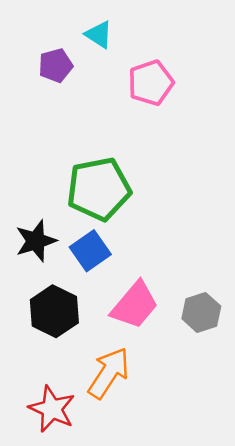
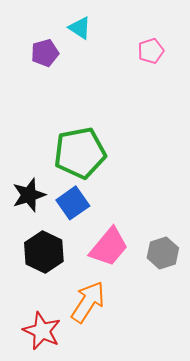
pink pentagon: (151, 83) -> (151, 51), moved, size x0.7

